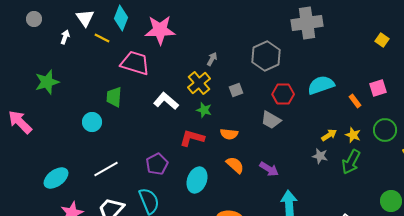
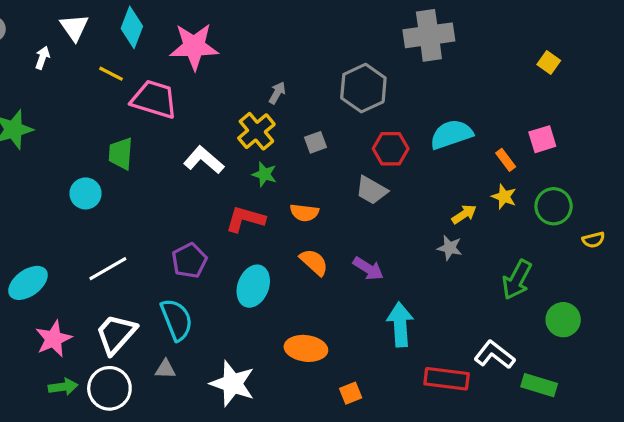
yellow line: (102, 38) -> (111, 74), moved
yellow star: (353, 135) -> (504, 197), moved
green arrow: (351, 162) -> (517, 280), moved

